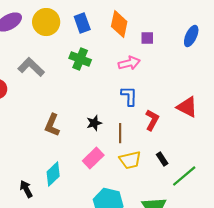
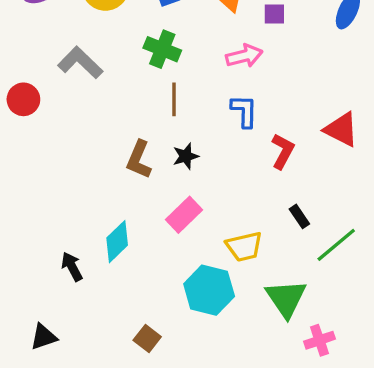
brown L-shape: (52, 125) -> (139, 160), moved
brown line: (120, 133) -> (174, 99), moved
yellow trapezoid: (130, 160) -> (244, 247), moved

